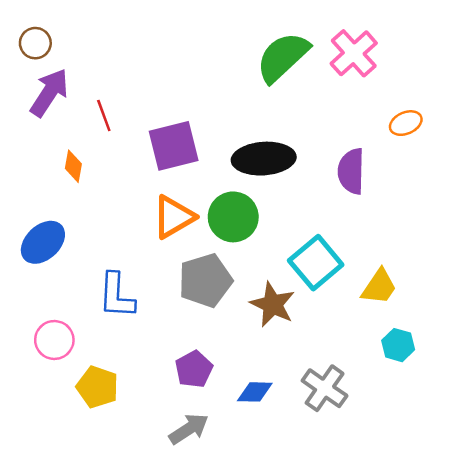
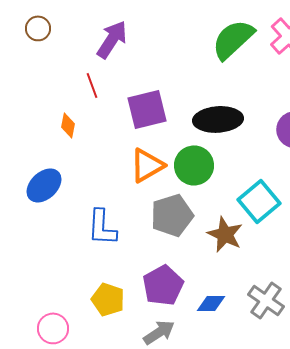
purple arrow: (49, 93) -> (112, 39), moved
pink circle: (54, 340) -> (53, 328), moved
purple pentagon: (194, 369) -> (163, 285), size x1.4
yellow pentagon: (97, 387) -> (108, 299), moved

